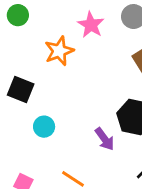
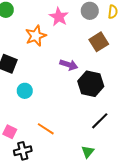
purple arrow: (105, 139) -> (69, 65), moved, turned -36

